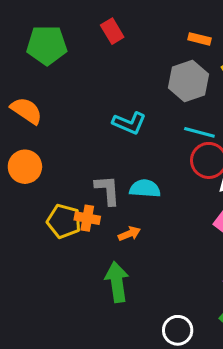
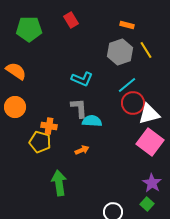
cyan line: (199, 132) -> (127, 85), turned -54
gray L-shape: (108, 190) -> (79, 108), moved
orange cross: (87, 218) -> (49, 126), moved
green arrow: (117, 282) -> (59, 183), moved

